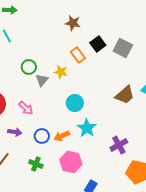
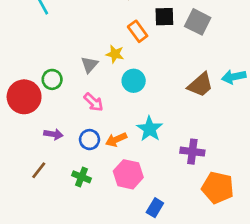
black square: (98, 44) -> (164, 17), turned 35
green circle: (29, 67) -> (52, 79), moved
cyan circle: (75, 103) -> (134, 81), moved
pink arrow: (26, 108) -> (94, 102), moved
purple cross: (119, 145) -> (192, 152), turned 36

